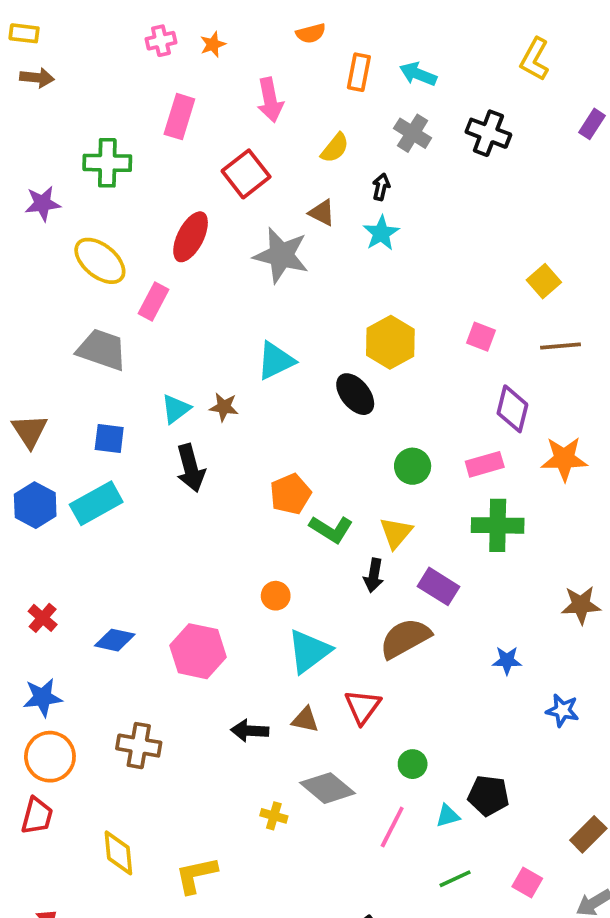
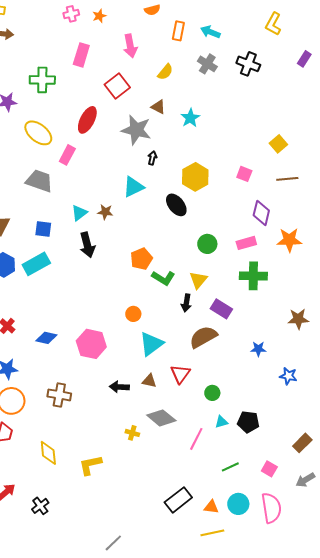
black arrow: (381, 187) -> (152, 158), moved
green circle: (413, 764) -> (212, 393), moved
cyan triangle: (448, 816) -> (221, 422), moved

